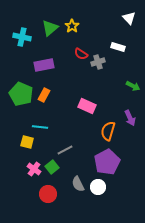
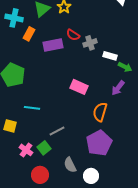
white rectangle: (118, 47) -> (110, 56), moved
purple rectangle: (44, 65) -> (53, 45), moved
orange rectangle: (44, 95) -> (29, 34), moved
purple arrow: (130, 118) -> (118, 88), moved, turned 63
yellow square: (27, 142) -> (10, 126), moved
white circle: (98, 187) -> (91, 176), moved

